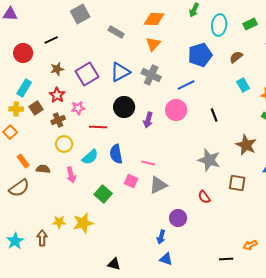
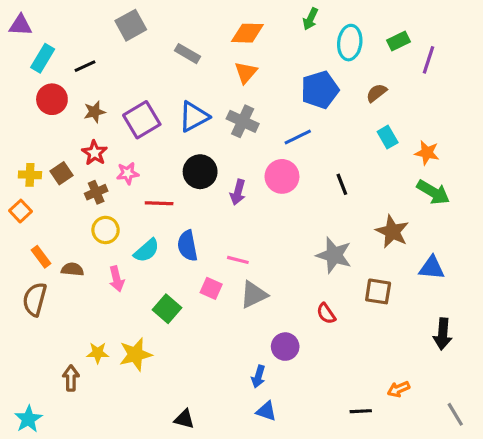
red circle: (23, 53) -> (52, 99), moved
cyan rectangle: (24, 88) -> (43, 58), moved
brown semicircle: (19, 188) -> (35, 299), turned 140
cyan star: (15, 241) -> (28, 419), moved

